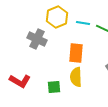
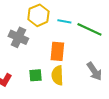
green square: (54, 87) -> (35, 75), moved

